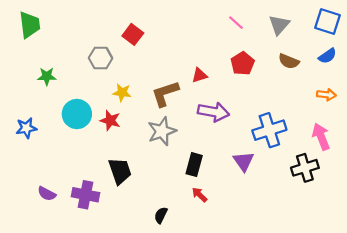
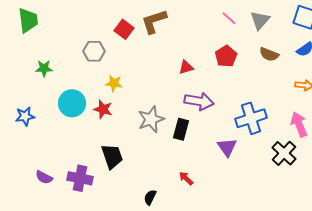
pink line: (236, 23) -> (229, 18), moved
brown L-shape: (165, 94) -> (154, 21), moved
black rectangle: (194, 165) -> (181, 129), moved
black cross: (305, 168) -> (284, 153), turned -30

